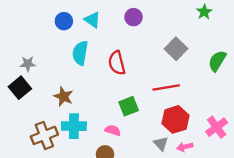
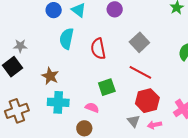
gray square: (176, 49) -> (139, 42), moved
red line: (166, 88) -> (140, 72), turned 35
brown cross: (44, 135) -> (17, 111), moved

